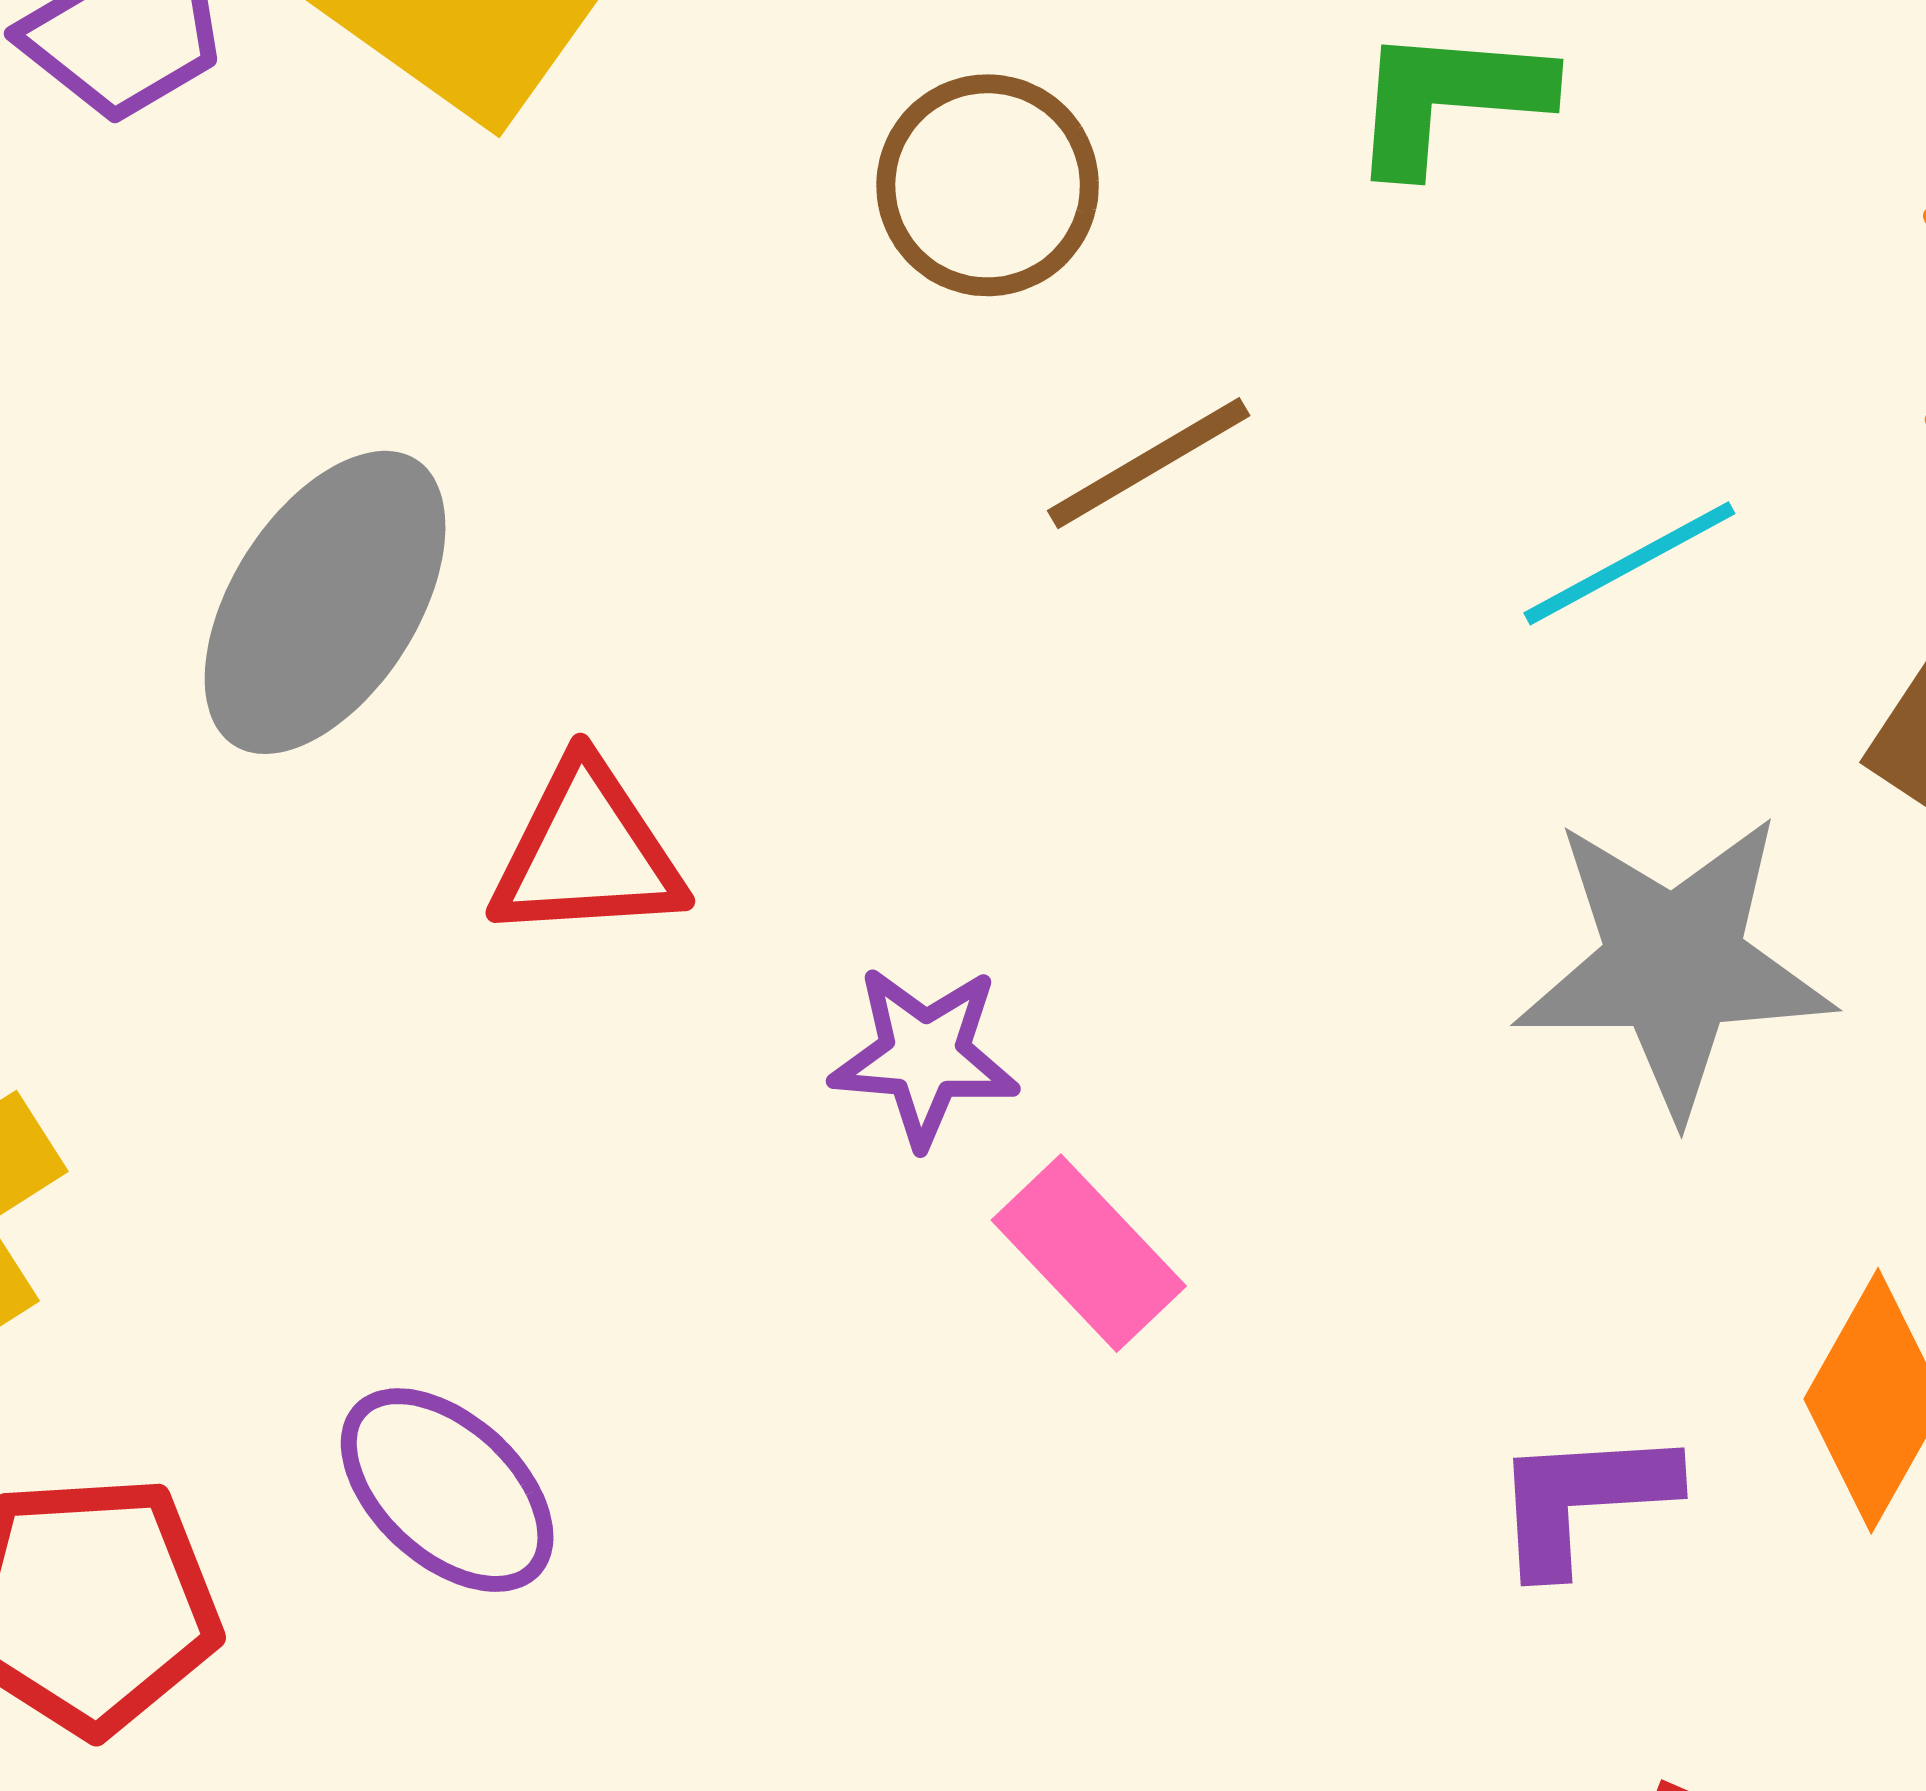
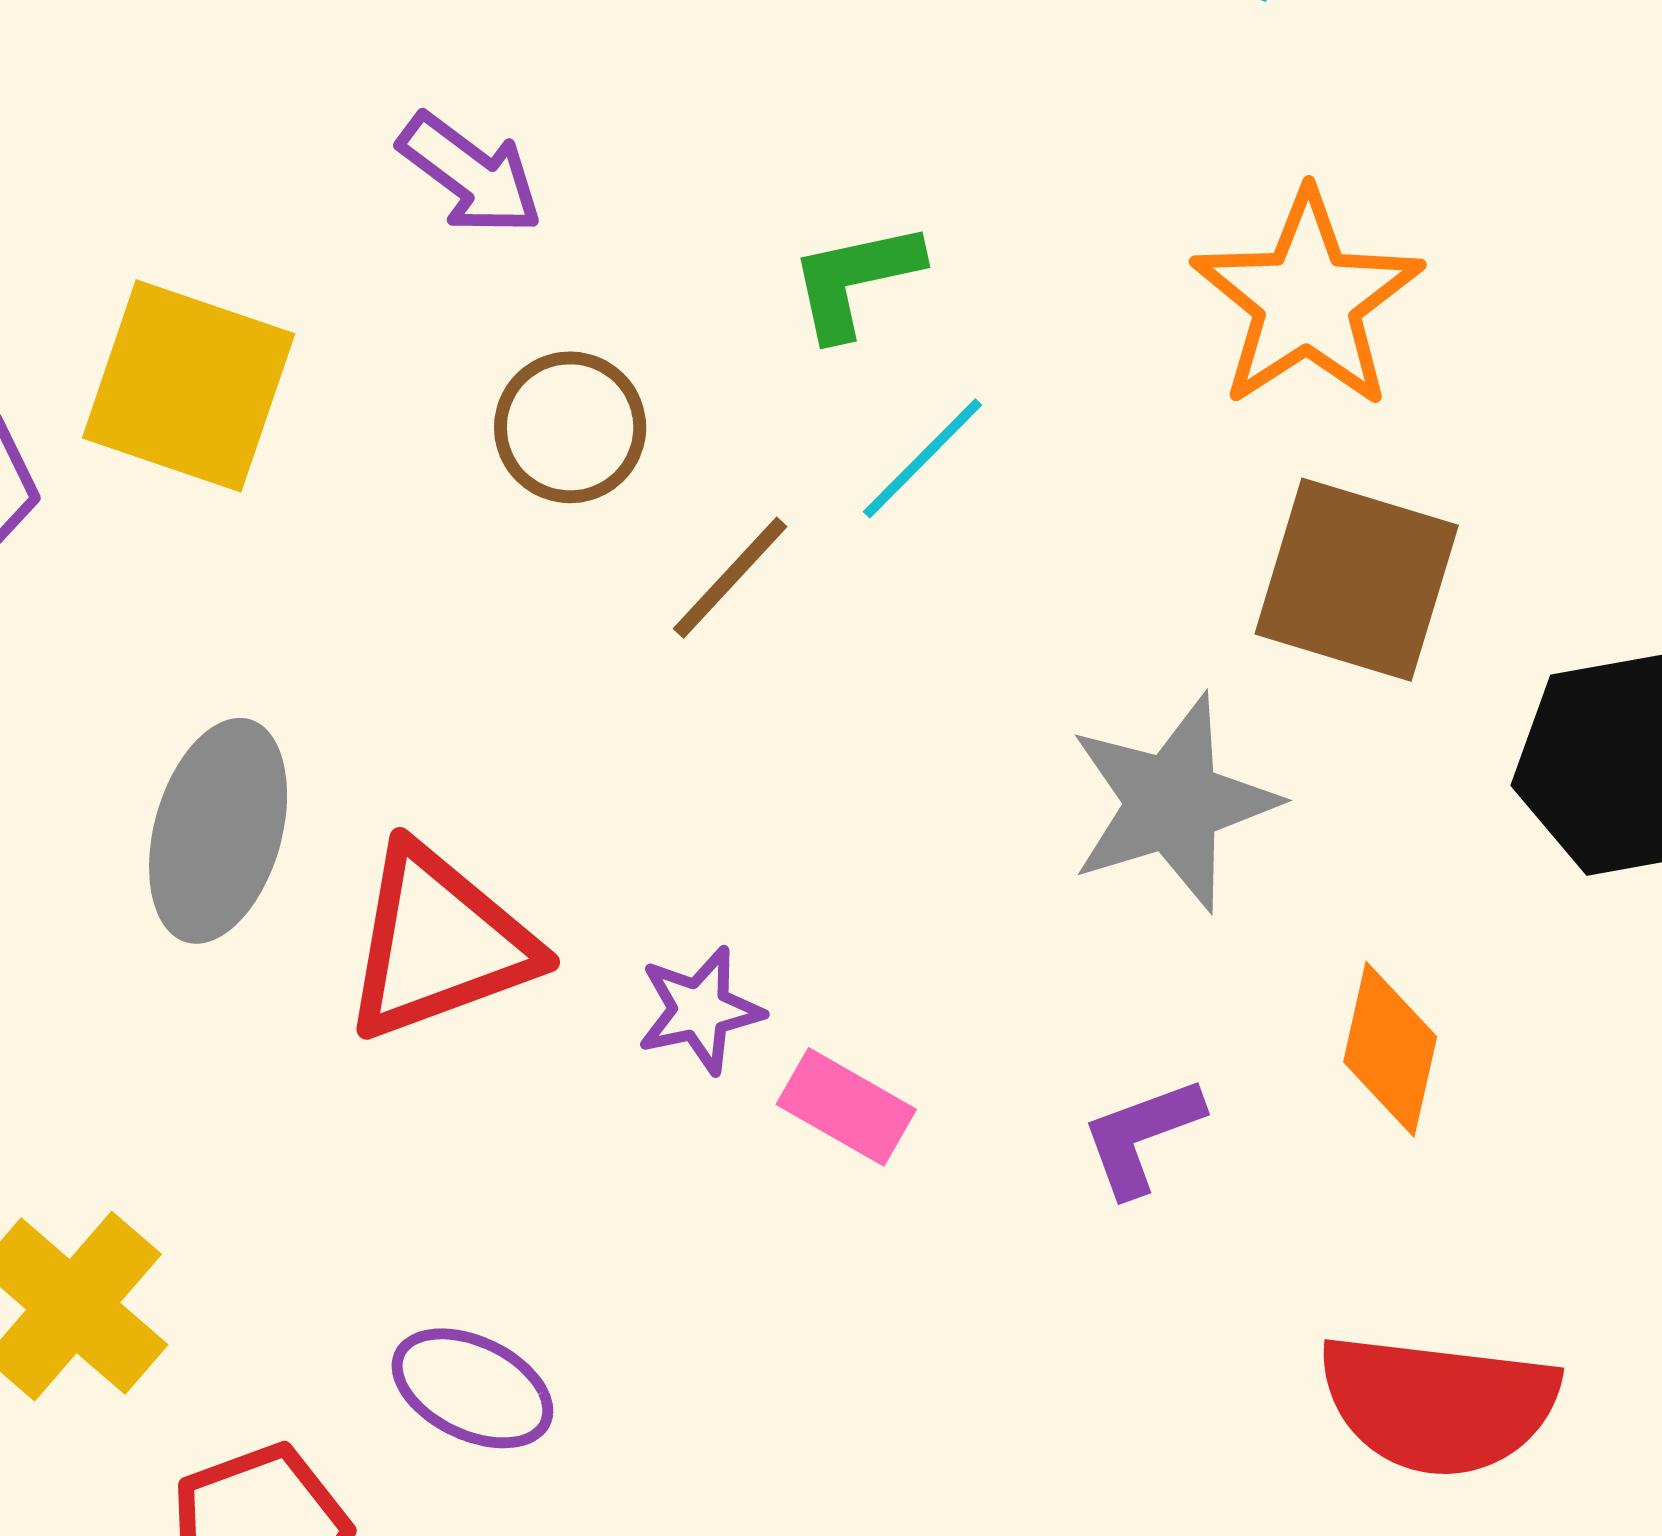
cyan line: (1629, 563) -> (923, 458), moved
red triangle: (587, 852) -> (439, 943), size x1.5
purple L-shape: (1583, 1499) -> (1142, 1136), moved

